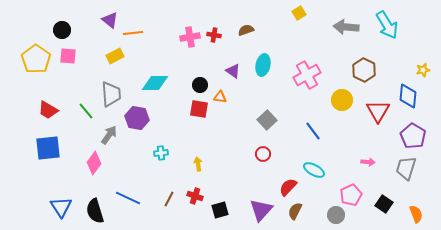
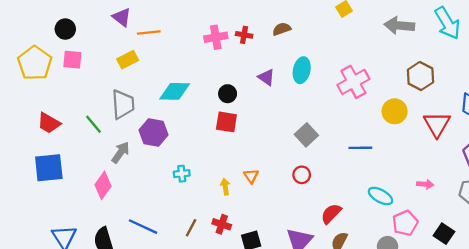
orange triangle: (220, 97) -> (251, 176), moved, turned 48
blue line: (313, 131) -> (360, 148), turned -54
cyan ellipse: (314, 170) -> (380, 196), moved

